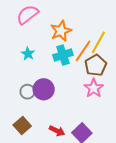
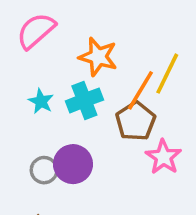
orange star: (61, 31) -> (98, 57), turned -30
cyan cross: (63, 55) -> (84, 100), moved
brown pentagon: (96, 65) -> (136, 121), moved

